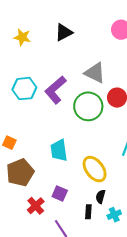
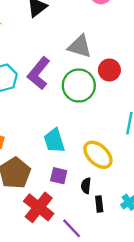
purple square: (60, 193) -> (59, 176), moved
black semicircle: (101, 197) -> (86, 186), moved
red cross: (36, 206) -> (39, 207), size x1.5

